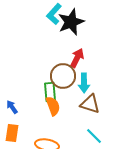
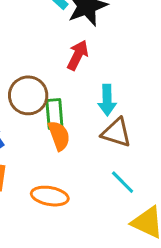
red arrow: (77, 58) -> (78, 55), moved
brown circle: (63, 76) -> (28, 95), moved

